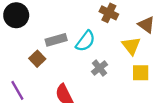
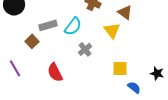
yellow square: (141, 73) -> (120, 68), moved

